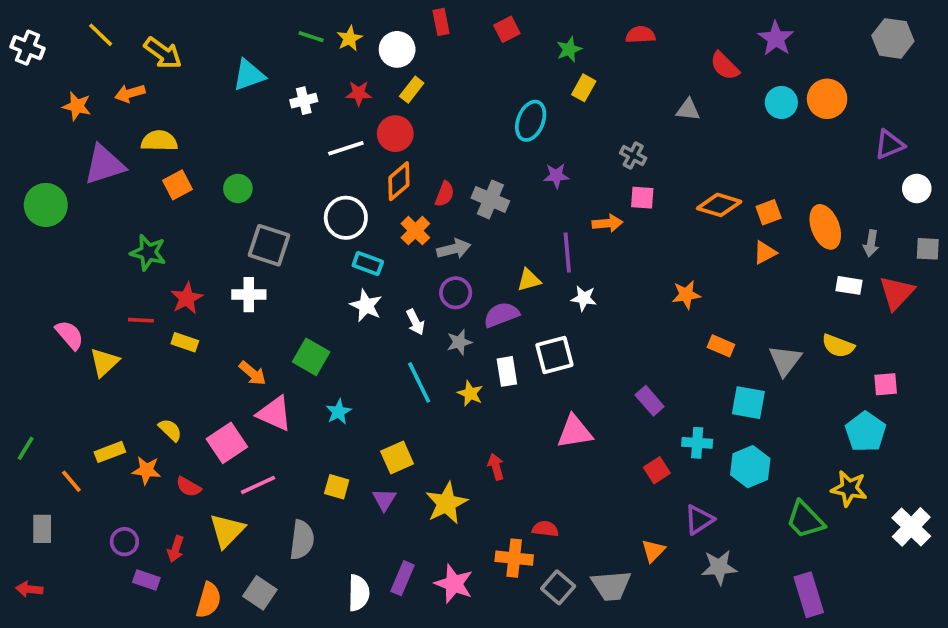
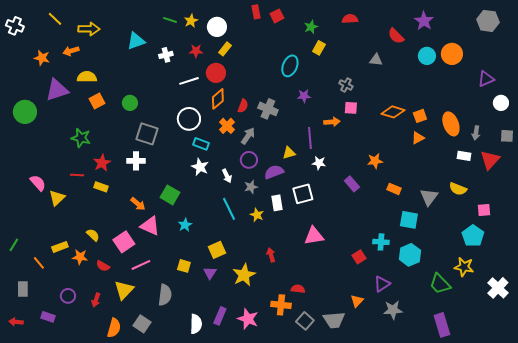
red rectangle: (441, 22) -> (256, 12), moved
yellow arrow: (163, 53) -> (89, 29), turned -35
gray arrow: (454, 249) -> (248, 136), turned -42
purple rectangle: (650, 401) -> (352, 184), moved
purple rectangle: (146, 580) -> (48, 317), moved

